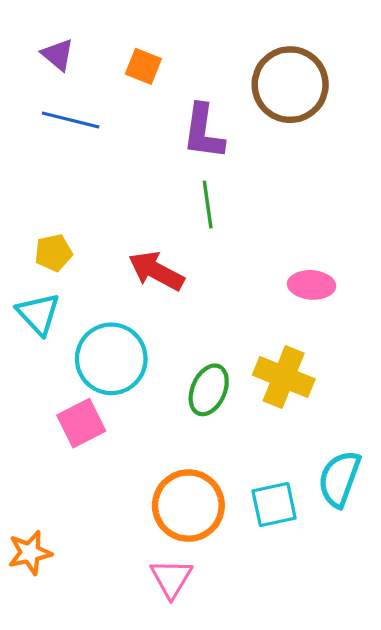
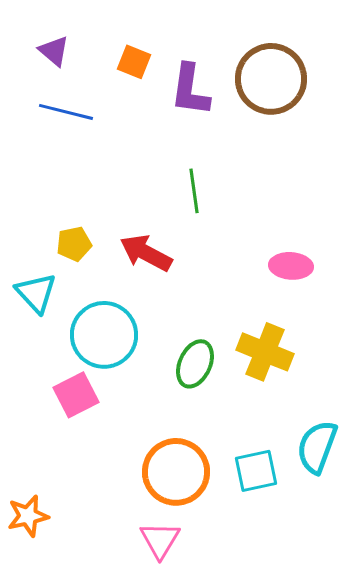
purple L-shape: (203, 132) -> (190, 90), moved
yellow pentagon: (53, 253) -> (74, 244), moved

